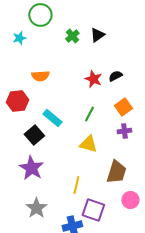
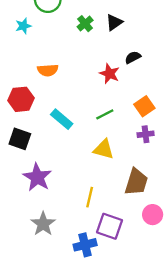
black semicircle: (115, 76) -> (133, 57), moved
green line: (89, 114) -> (105, 114), turned 35
black square: (34, 135) -> (20, 139), moved, turned -30

